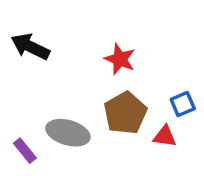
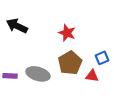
purple rectangle: (25, 151) -> (10, 76), moved, turned -48

